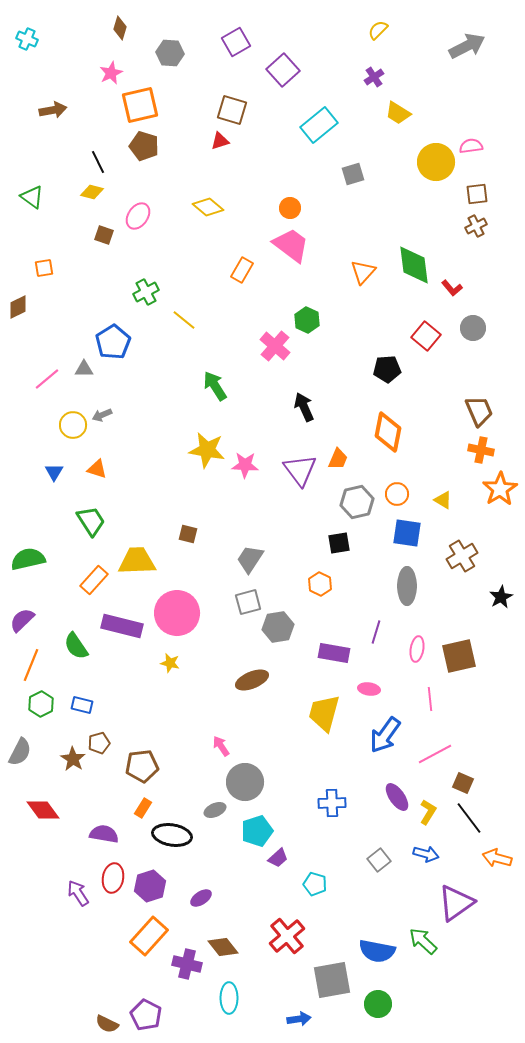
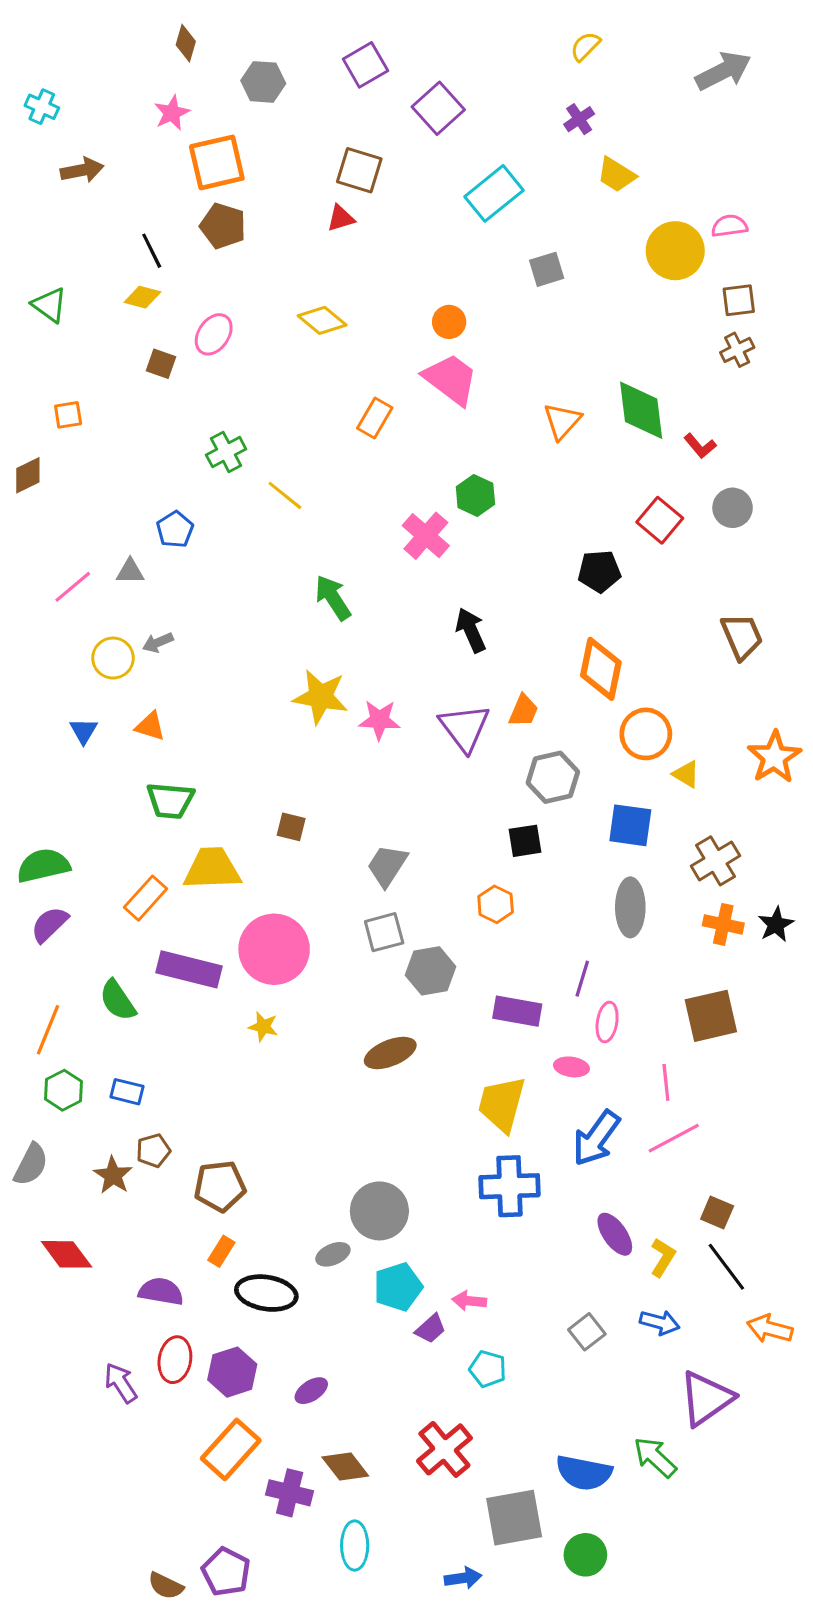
cyan cross: (27, 39) -> (42, 107), moved
blue pentagon: (113, 342) -> (175, 529), size x0.7
orange cross: (481, 450) -> (723, 924), moved
orange circle: (397, 494) -> (646, 734), moved, size x1.4
green trapezoid: (91, 521) -> (170, 801), moved, turned 128
purple semicircle: (22, 620) -> (50, 924), moved
pink ellipse: (417, 649) -> (607, 1022), moved
pink arrow: (221, 746) -> (469, 1301), moved, turned -50
pink line: (435, 754) -> (674, 1138), moved
blue cross: (332, 803) -> (509, 1186), moved, size x1.4

